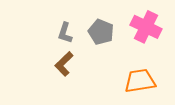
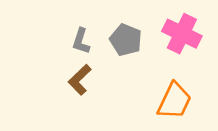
orange trapezoid: (140, 81) -> (174, 101), turned 124

